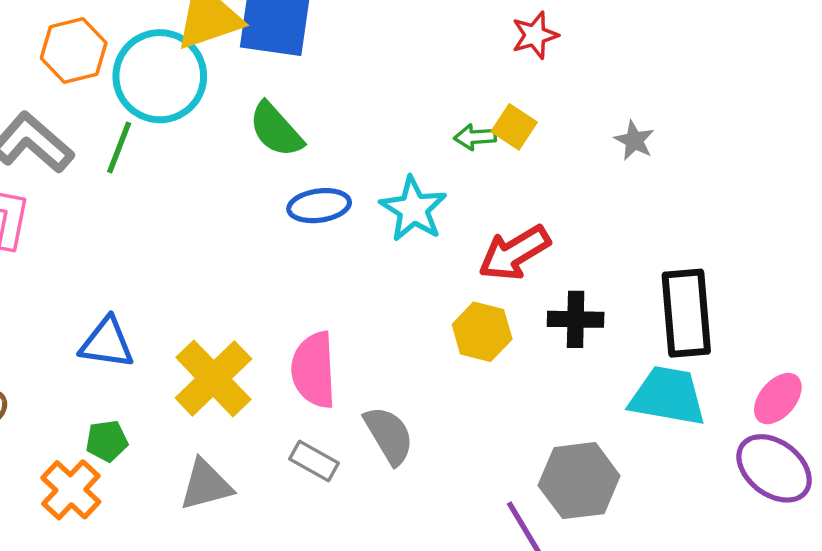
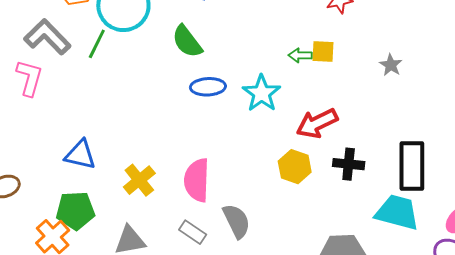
yellow square: (514, 127) -> (323, 51), turned -35
yellow cross: (213, 378) -> (139, 180), size x0.7
green pentagon: (107, 441) -> (75, 211), size x1.6

